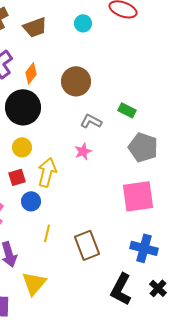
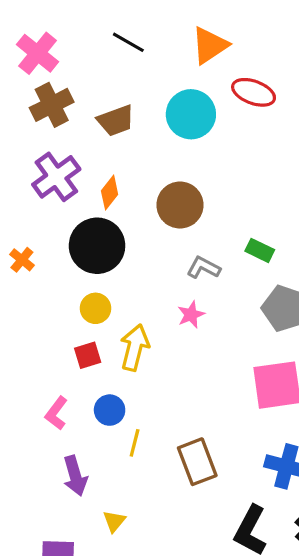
cyan circle: (83, 23) -> (191, 114), size x1.8
blue circle: (31, 201) -> (110, 410), moved
yellow triangle: (34, 283) -> (114, 521), size x0.6

